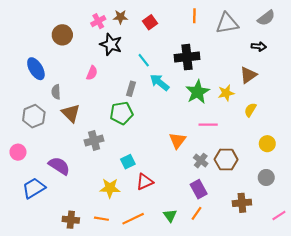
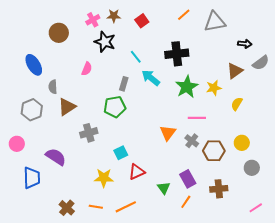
orange line: (194, 16) -> (184, 15), turned 48
gray semicircle: (266, 18) -> (261, 63), moved
brown triangle: (71, 113) -> (67, 107), turned 42
yellow circle: (267, 144) -> (242, 143), moved
gray cross: (201, 161) -> (192, 141), moved
blue trapezoid: (34, 188) -> (32, 178), turned 120
brown cross: (242, 203) -> (219, 189), moved
green triangle: (170, 216) -> (164, 188), moved
pink line: (279, 216) -> (256, 208), moved
brown cross: (71, 220) -> (67, 208), turned 35

